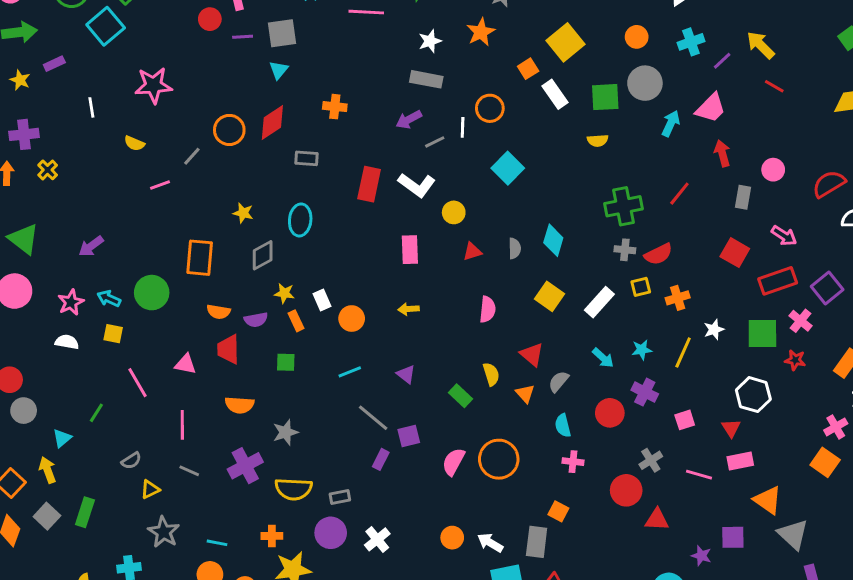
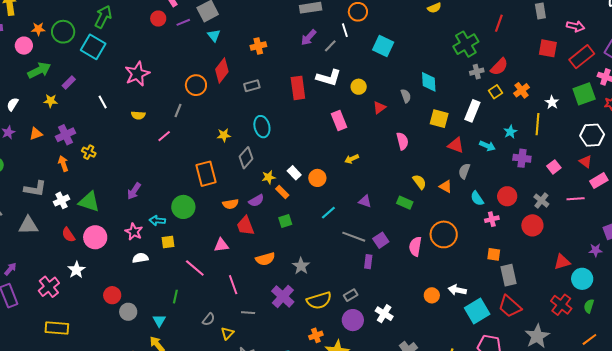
red triangle: (532, 354) -> (456, 145), moved
red circle: (610, 413) -> (507, 196), moved
red triangle: (657, 520) -> (562, 262), moved
gray rectangle: (537, 542) -> (508, 275), moved

